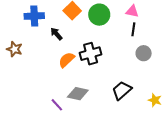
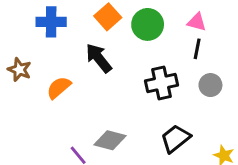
black arrow: (56, 34) -> (99, 58), moved, size x1.5
black cross: (91, 54) -> (161, 83), moved
orange semicircle: (67, 60) -> (59, 88), moved

